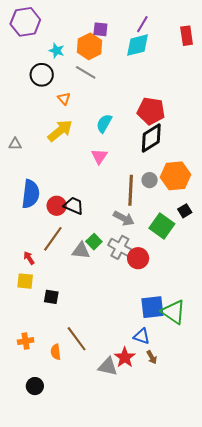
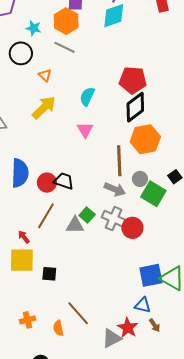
orange hexagon: (176, 176) -> (145, 139), moved
gray circle: (150, 180) -> (140, 179), moved
yellow square: (25, 281) -> (22, 260), size x1.5
gray triangle: (108, 367) -> (112, 338), turned -35

